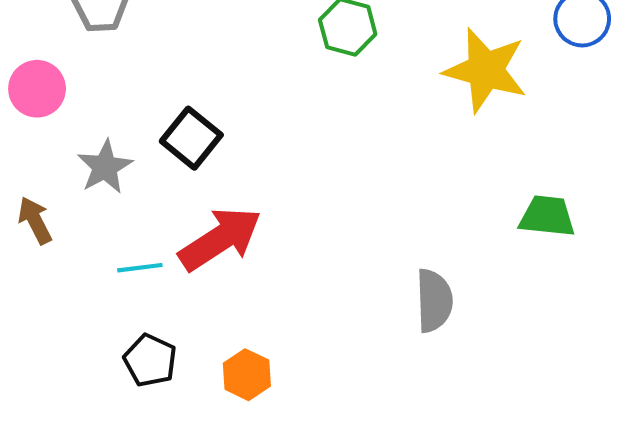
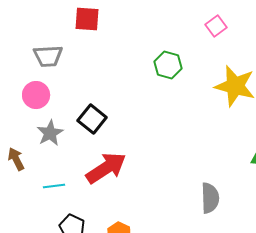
pink circle: (37, 89) -> (36, 95), moved
cyan line: (140, 268) -> (54, 186), moved

